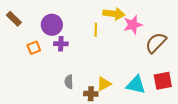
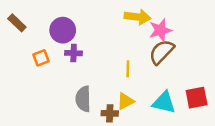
yellow line: (96, 30) -> (128, 69), moved
brown semicircle: (156, 43) -> (162, 52), moved
gray semicircle: (69, 82) -> (83, 99), size x1.5

